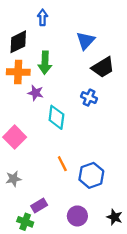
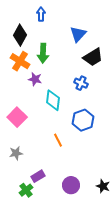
black diamond: (18, 42) -> (20, 35), turned -35
orange cross: (18, 72) -> (20, 61), turned 30
blue hexagon: (91, 175) -> (83, 120), moved
green cross: (25, 222) -> (26, 190), turned 32

